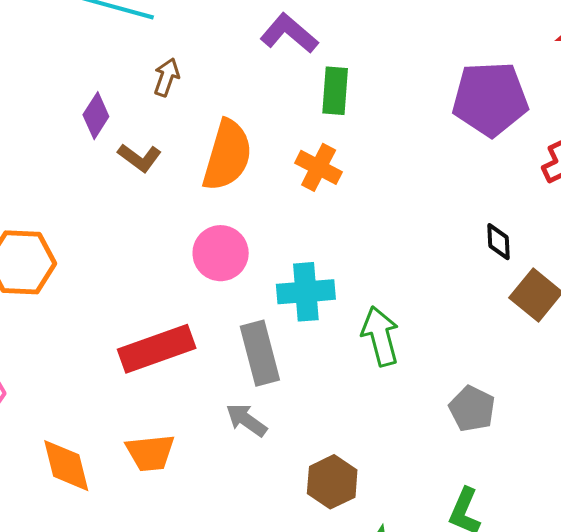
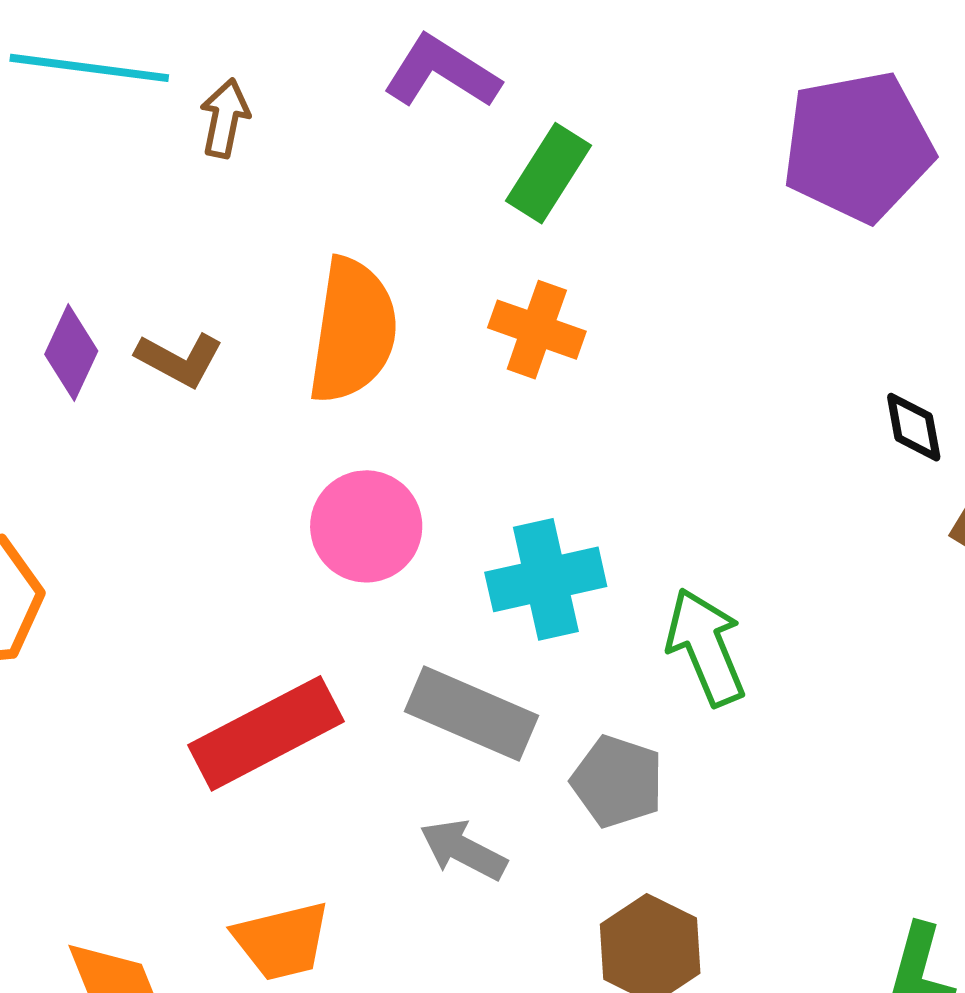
brown arrow: (167, 77) -> (225, 118), moved
green rectangle: (335, 91) -> (548, 173), turned 36
purple diamond: (96, 116) -> (71, 353), moved
gray rectangle: (260, 353) -> (471, 714), turned -44
gray pentagon: (472, 409) -> (617, 781), moved

